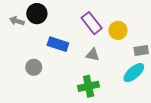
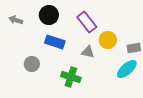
black circle: (37, 14) -> (49, 15), moved
yellow circle: (118, 30) -> (108, 40), moved
green cross: (89, 86) -> (71, 77), moved, turned 30

